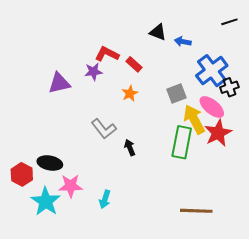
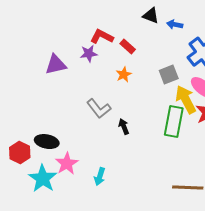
pink star: (71, 186) -> (67, 164), turned -30

